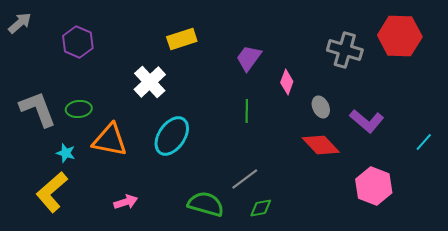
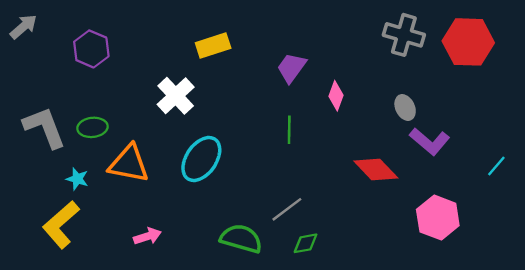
gray cross: (345, 50) -> (404, 35), moved
gray ellipse: (321, 107) -> (405, 107), moved

